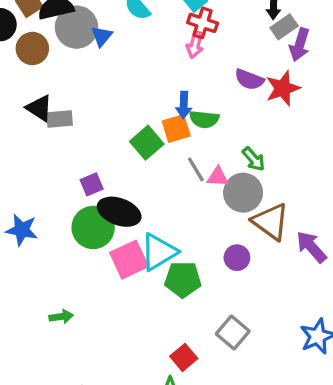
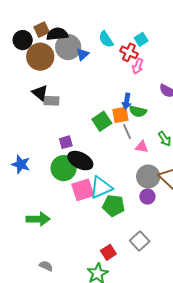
red cross: (203, 23) -> (129, 52), moved
brown circle: (32, 48) -> (40, 57), size x1.4
gray line: (196, 169) -> (127, 131), moved
gray circle: (243, 193) -> (148, 177), moved
green arrow: (61, 317) -> (38, 219), size x1.6

